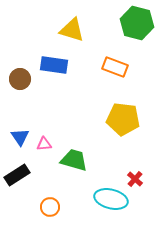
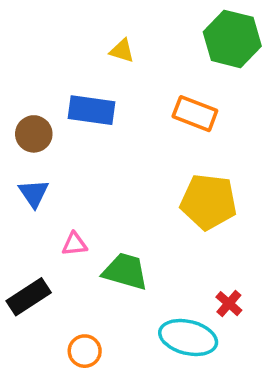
yellow triangle: (72, 30) -> (122, 51), size x0.6
blue triangle: (20, 137) -> (34, 193), moved

